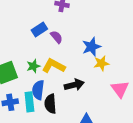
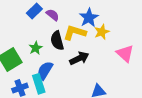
yellow L-shape: (54, 66) -> (75, 33), moved
blue semicircle: (38, 90) -> (45, 70), turned 36
black semicircle: (50, 104) -> (57, 41), moved

